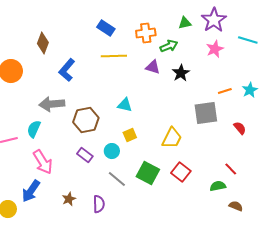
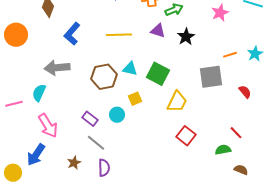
yellow line: (114, 56) -> (119, 35), moved
brown hexagon: (86, 120) -> (104, 77), moved
green square: (148, 173) -> (158, 74), moved
gray line: (117, 179) -> (96, 143), moved

